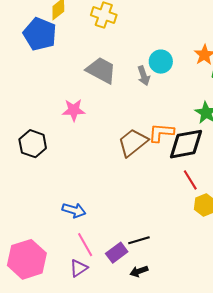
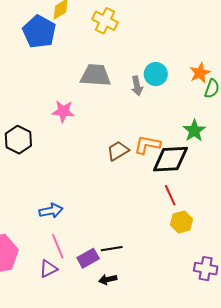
gray trapezoid: (101, 70) -> (96, 75), turned -32
brown trapezoid: (133, 142) -> (118, 151), size x0.7
blue arrow: (74, 210) -> (51, 211), turned -35

